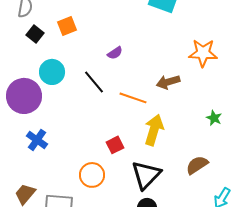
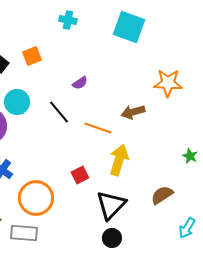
green star: (214, 118) -> (190, 156), moved
orange circle: (92, 175) -> (36, 198), moved, size x1.4

